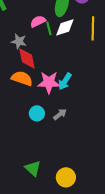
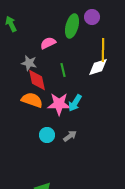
white diamond: (65, 27) -> (98, 67), moved
green line: (49, 28) -> (63, 70), moved

